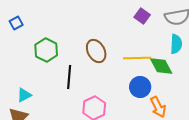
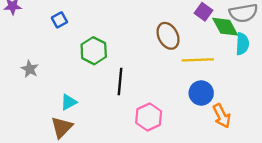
brown ellipse: (96, 51) -> (168, 36), moved
green diamond: (161, 66) -> (225, 27), moved

